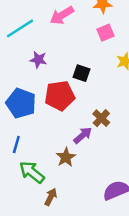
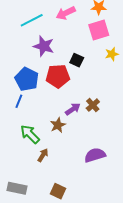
pink square: (105, 33) -> (99, 30), size x1.5
purple star: (38, 60) -> (44, 46), size x1.5
brown cross: (101, 118) -> (93, 105), moved
blue line: (16, 144) -> (19, 101), moved

